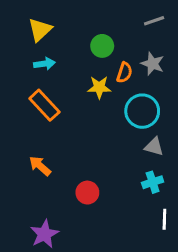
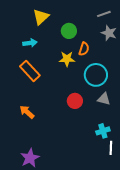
yellow triangle: (40, 30) -> (41, 17), moved
gray star: (153, 64) -> (109, 33), moved
cyan cross: (153, 182) -> (103, 131), moved
red circle: (87, 193) -> (75, 101), moved

